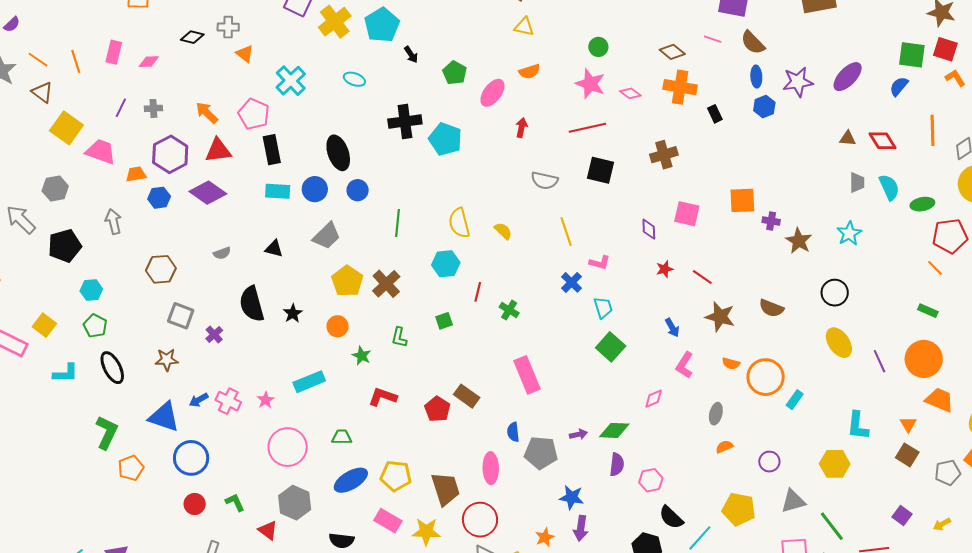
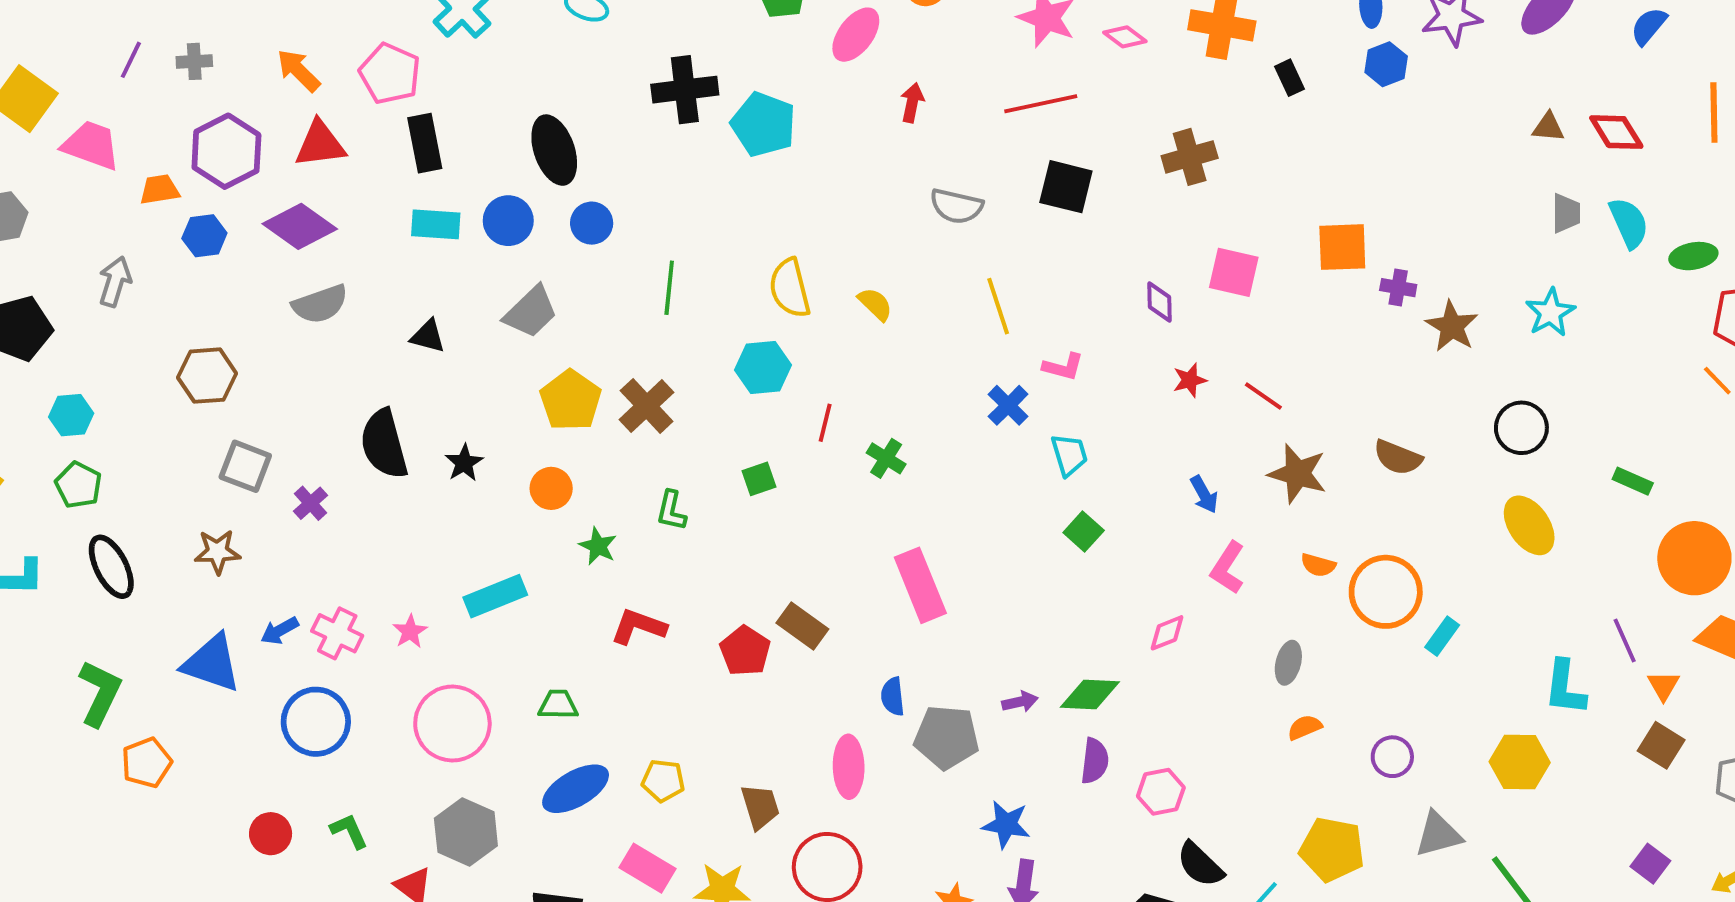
gray arrow: (113, 221) -> (115, 282), turned 30
gray semicircle: (222, 253) -> (320, 304), moved, size x1.6
green rectangle: (928, 311) -> (1633, 481), moved
green square: (611, 347) -> (1084, 532), size x0.7
purple line: (879, 361) -> (1625, 640), moved
blue circle: (191, 458) -> (316, 722), moved
yellow pentagon: (396, 476) -> (663, 781), size x0.7
brown trapezoid: (446, 489) -> (760, 807), size x0.7

